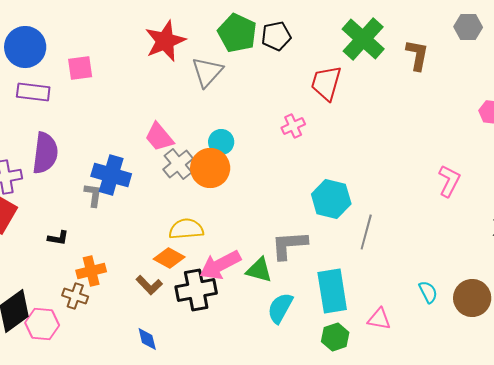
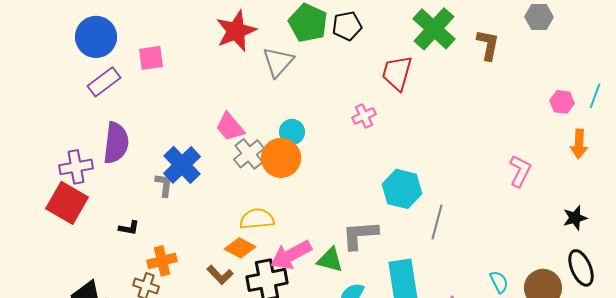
purple rectangle: (33, 92) -> (104, 82), turned -44
blue cross: (111, 175) -> (182, 165), turned 30

